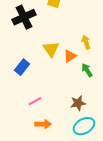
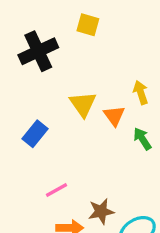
orange triangle: (70, 56) -> (114, 116), turned -32
brown star: (78, 103) -> (101, 211), moved

